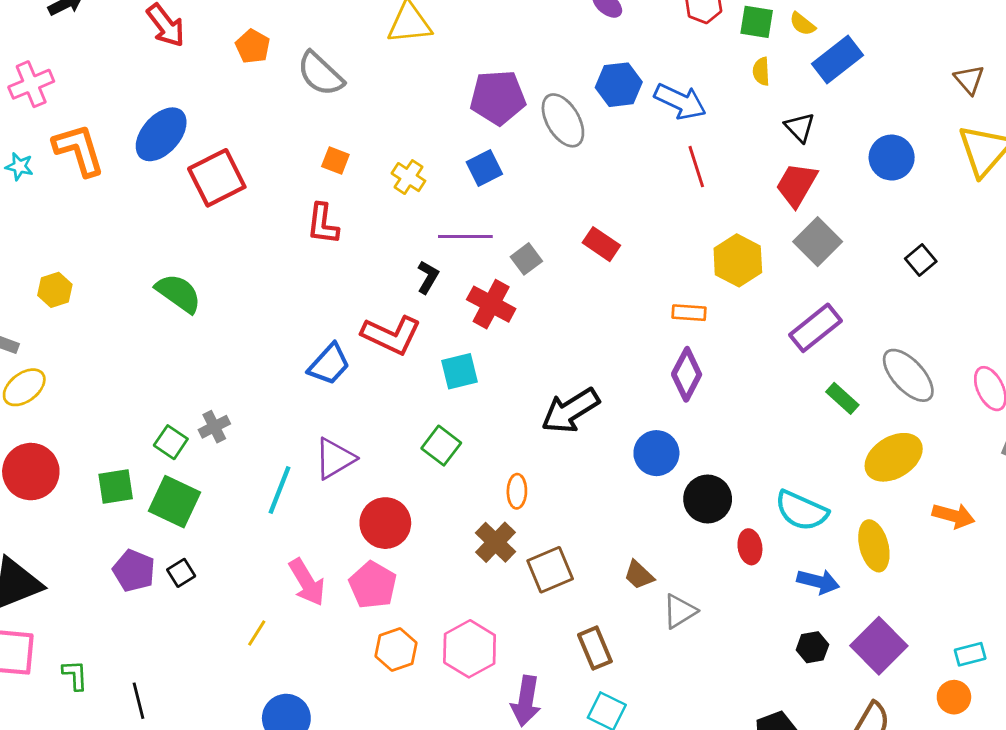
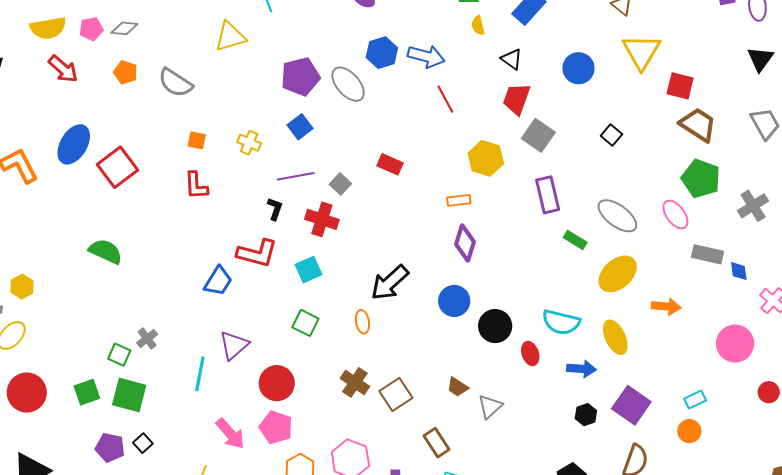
yellow hexagon: (55, 290) -> (22, 287), moved
purple rectangle: (815, 328) -> (548, 195), turned -54
orange ellipse: (517, 491) -> (362, 322), moved

